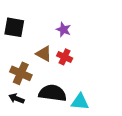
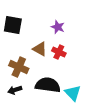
black arrow: (16, 99) -> (15, 90), turned -40
cyan triangle: (80, 102) -> (73, 93), turned 42

